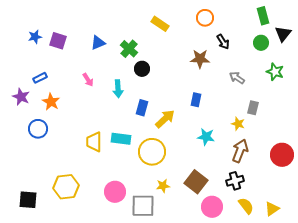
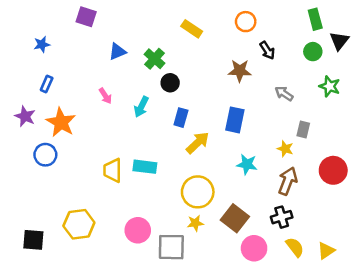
purple square: (58, 41) -> (86, 17), moved
blue rectangle: (40, 78) -> (47, 84), moved, turned -40
cyan arrow: (118, 89) -> (141, 107), turned 30
blue rectangle: (196, 100) -> (235, 120), size x1.5
orange star: (51, 102) -> (61, 122), size x1.4
blue rectangle: (142, 108) -> (181, 118), moved
yellow circle: (152, 152) -> (198, 192), moved
red circle: (282, 155) -> (333, 170), moved

